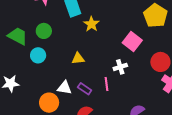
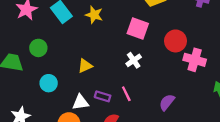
yellow star: (91, 24) -> (94, 15), moved
cyan circle: (38, 55) -> (49, 83), moved
pink line: (107, 84) -> (126, 94), moved

